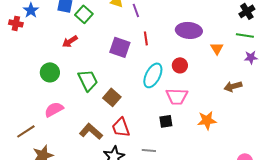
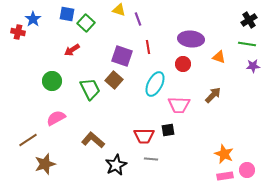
orange triangle: (217, 48) -> (219, 57), turned -40
red circle: (180, 65) -> (183, 64), moved
brown arrow: (233, 86) -> (213, 95), moved, turned 150
brown square: (112, 97) -> (114, 80), moved
orange star: (207, 120) -> (224, 154), moved, turned 30
red trapezoid: (121, 127) -> (144, 136), moved, turned -70

